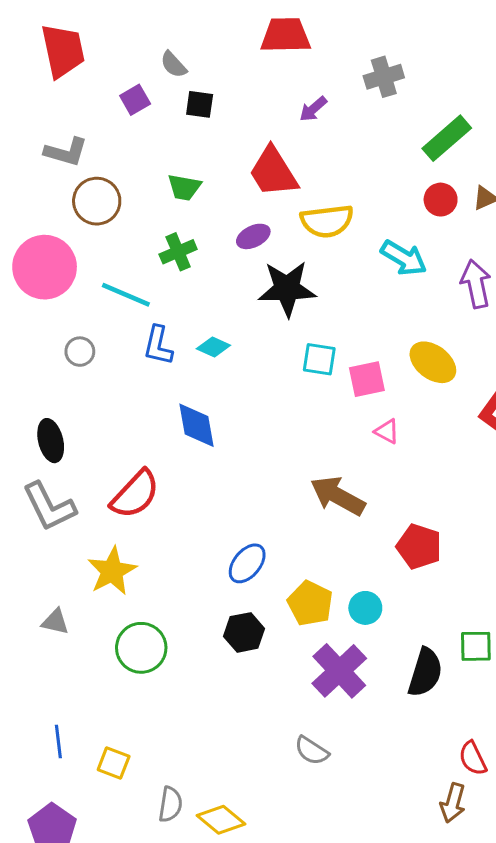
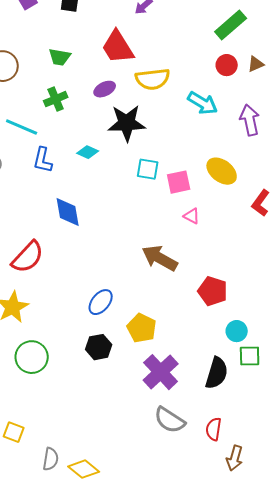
cyan diamond: (213, 347) -> (88, 152), moved
cyan circle: (365, 608) -> (237, 331), moved
gray semicircle: (312, 751) -> (170, 420), moved, size x1.4
red semicircle: (473, 758) -> (214, 429), moved, turned 35

